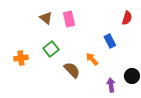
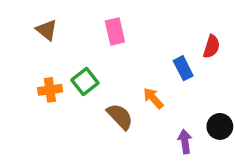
brown triangle: (46, 18) -> (47, 30), moved
red semicircle: (127, 18) -> (212, 47), moved
orange cross: (21, 58) -> (50, 90), moved

